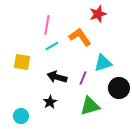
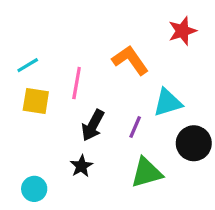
red star: (98, 14) -> (182, 31), moved
pink line: (47, 25) -> (77, 83), moved
cyan line: (52, 46) -> (28, 65), moved
black arrow: (57, 77) -> (93, 125), turned -78

